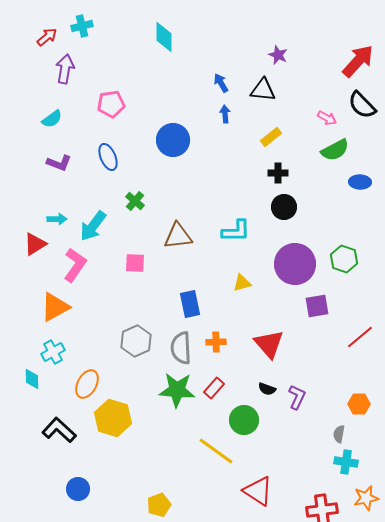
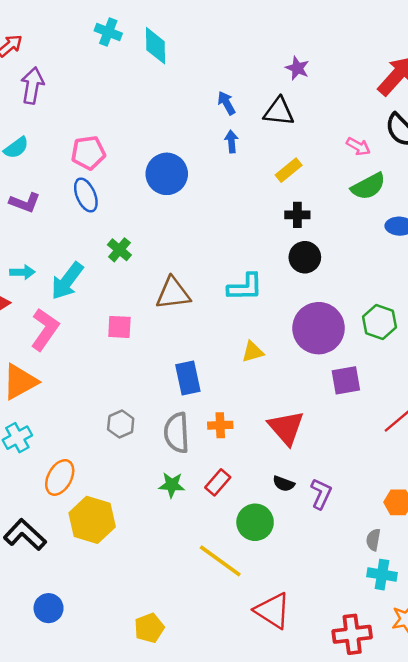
cyan cross: (82, 26) -> (108, 32), moved, turned 35
pink pentagon: (111, 104) -> (88, 153), moved
gray hexagon: (136, 341) -> (121, 424), size x0.7
green star: (177, 390) -> (172, 485), size x0.6

